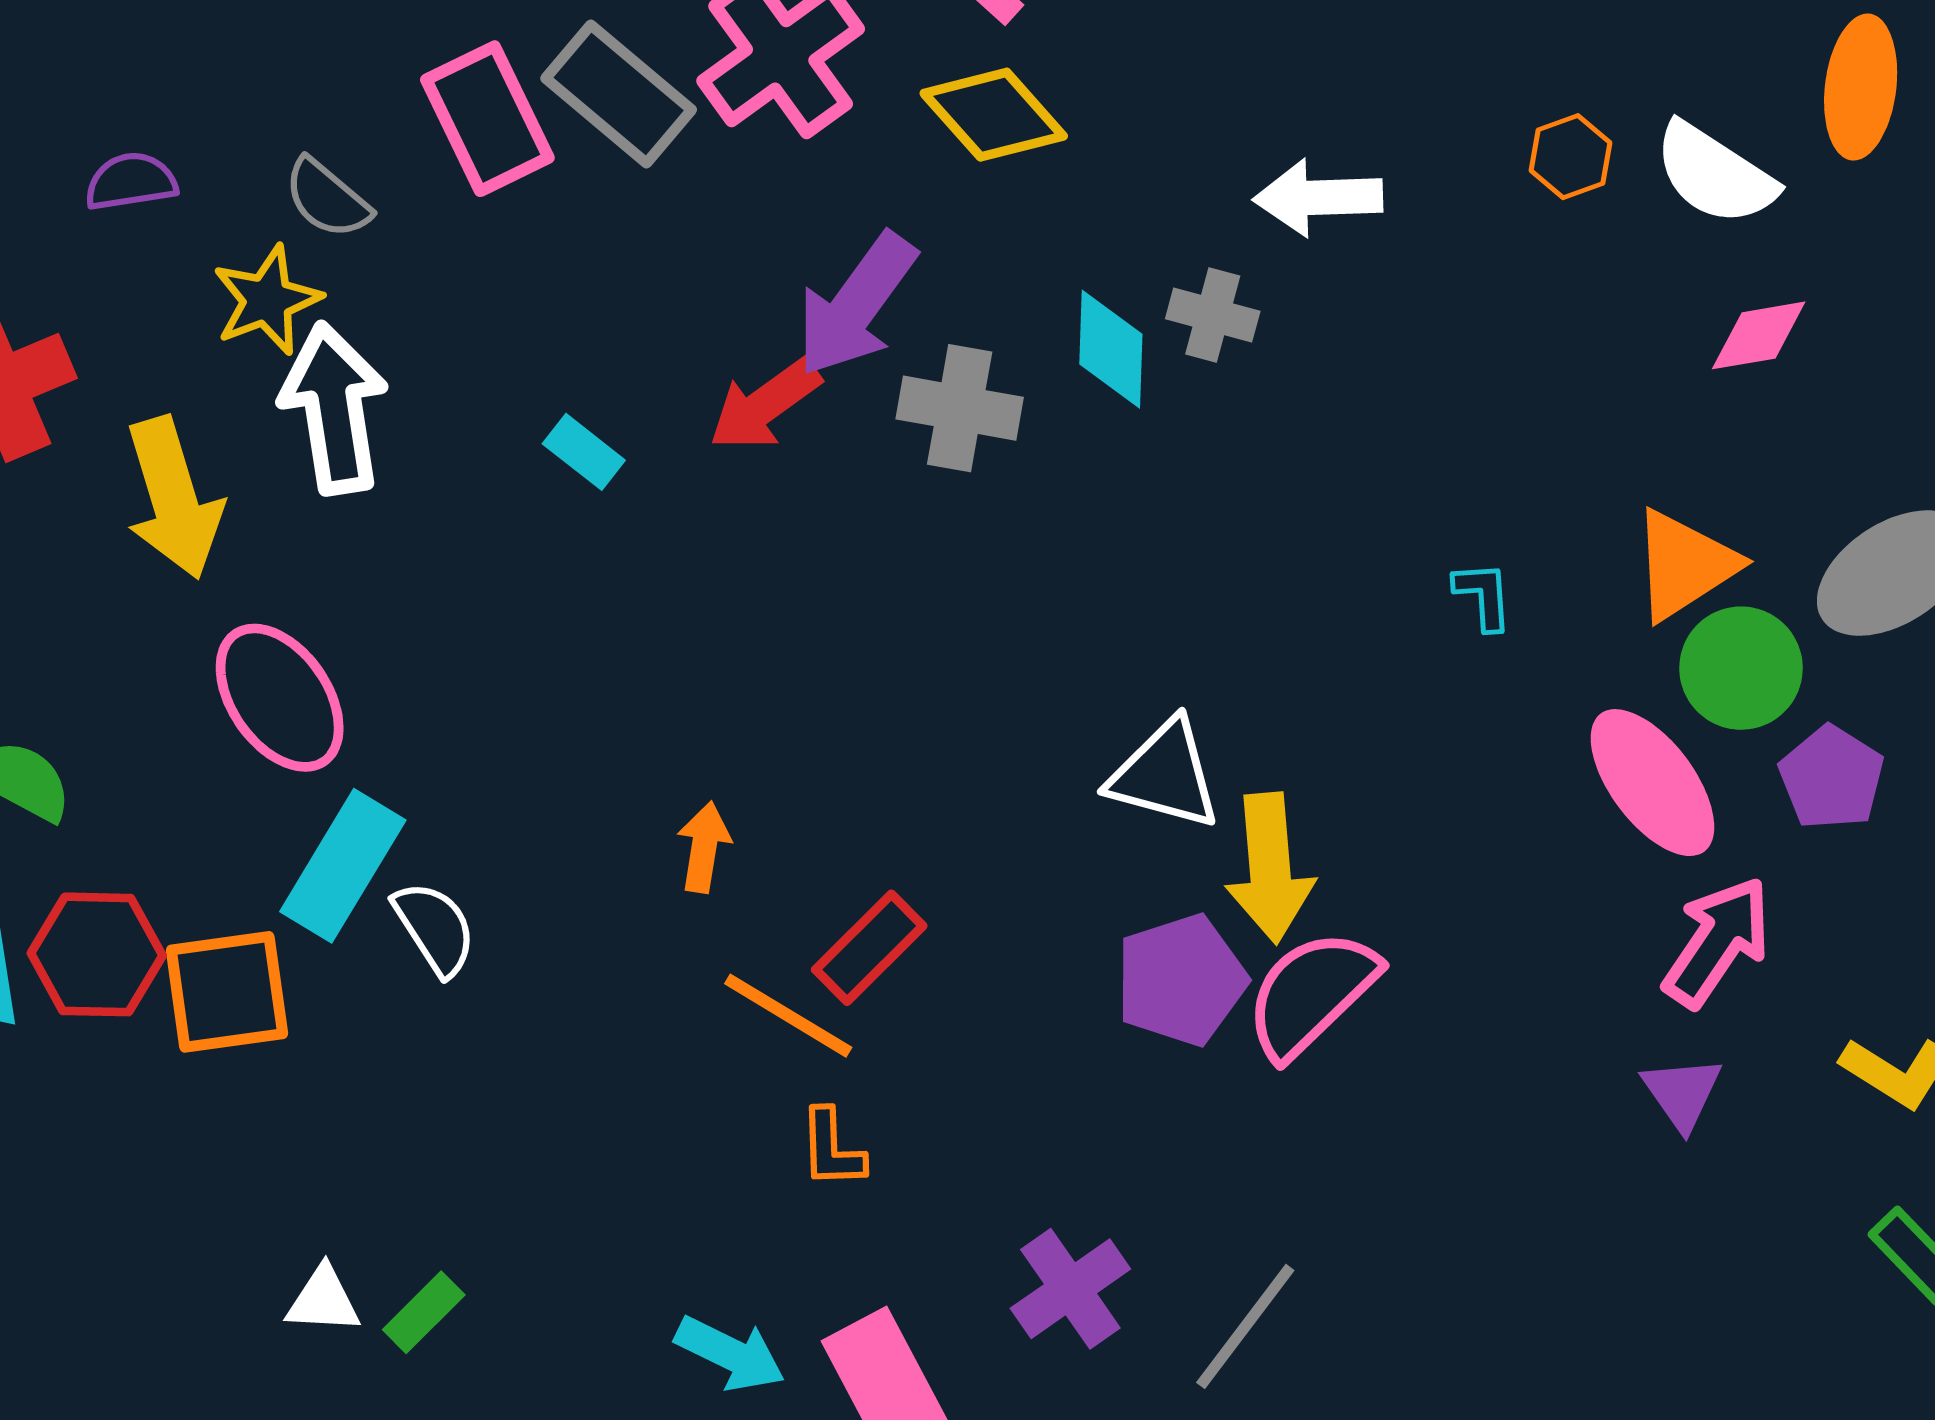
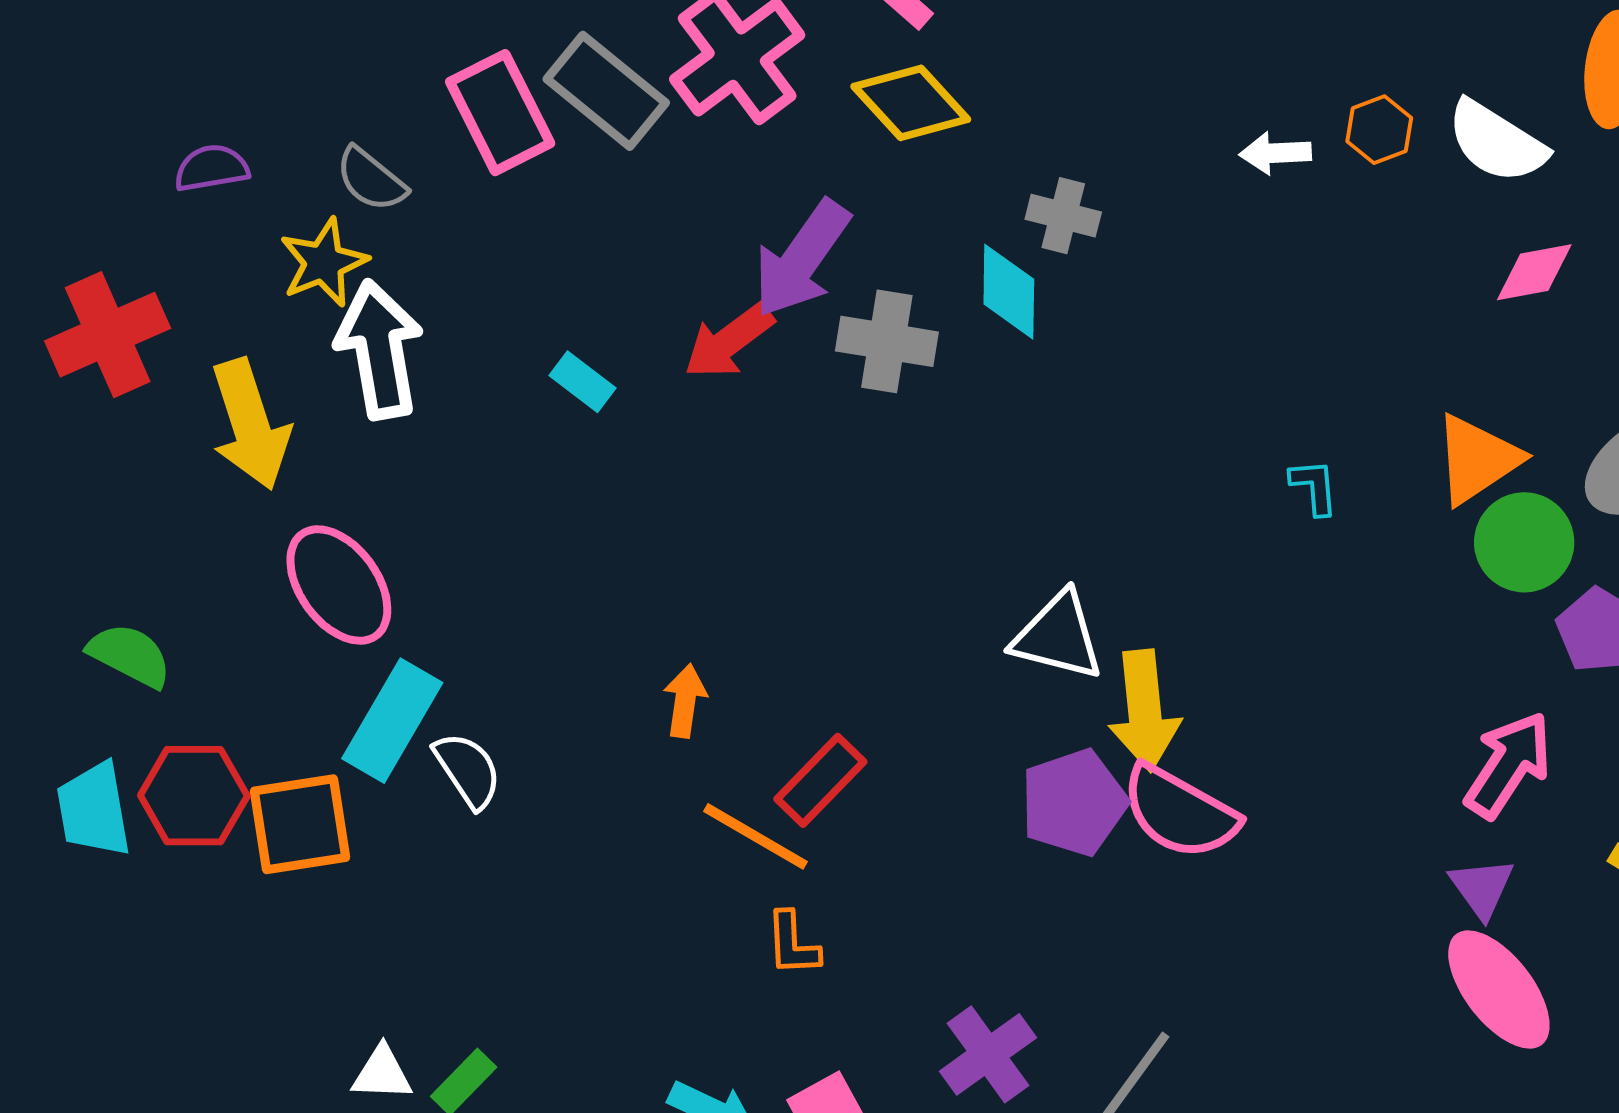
white arrow: (1318, 198) -> (1275, 153), moved, size x0.7
gray cross: (1213, 315) -> (1063, 216), moved
pink ellipse: (1652, 783) -> (1499, 989), moved
pink semicircle: (1311, 994) -> (1180, 812), turned -106

